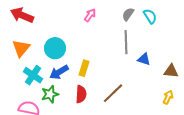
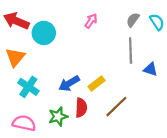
cyan circle: (55, 48) -> (44, 33), moved
yellow rectangle: (84, 68) -> (97, 84), moved, turned 35
blue arrow: (59, 72) -> (69, 84), moved
green star: (50, 94) -> (58, 116), moved

